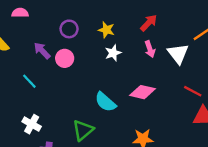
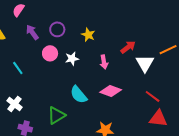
pink semicircle: (20, 13) -> (18, 10), turned -64
red arrow: (149, 23) -> (128, 47), moved
pink arrow: (150, 49) -> (104, 62), moved
purple arrow: (42, 51) -> (32, 32), moved
white star: (113, 53) -> (72, 59), moved

